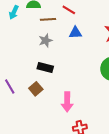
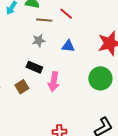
blue triangle: (75, 33) -> (68, 46), moved
pink arrow: (67, 102) -> (54, 82), moved

